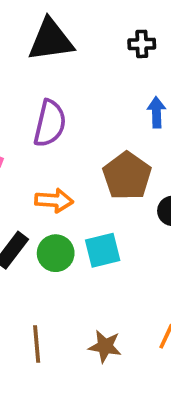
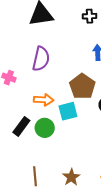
cyan square: (103, 250) -> (68, 111), moved
brown star: (105, 346) -> (71, 177), turned 30

